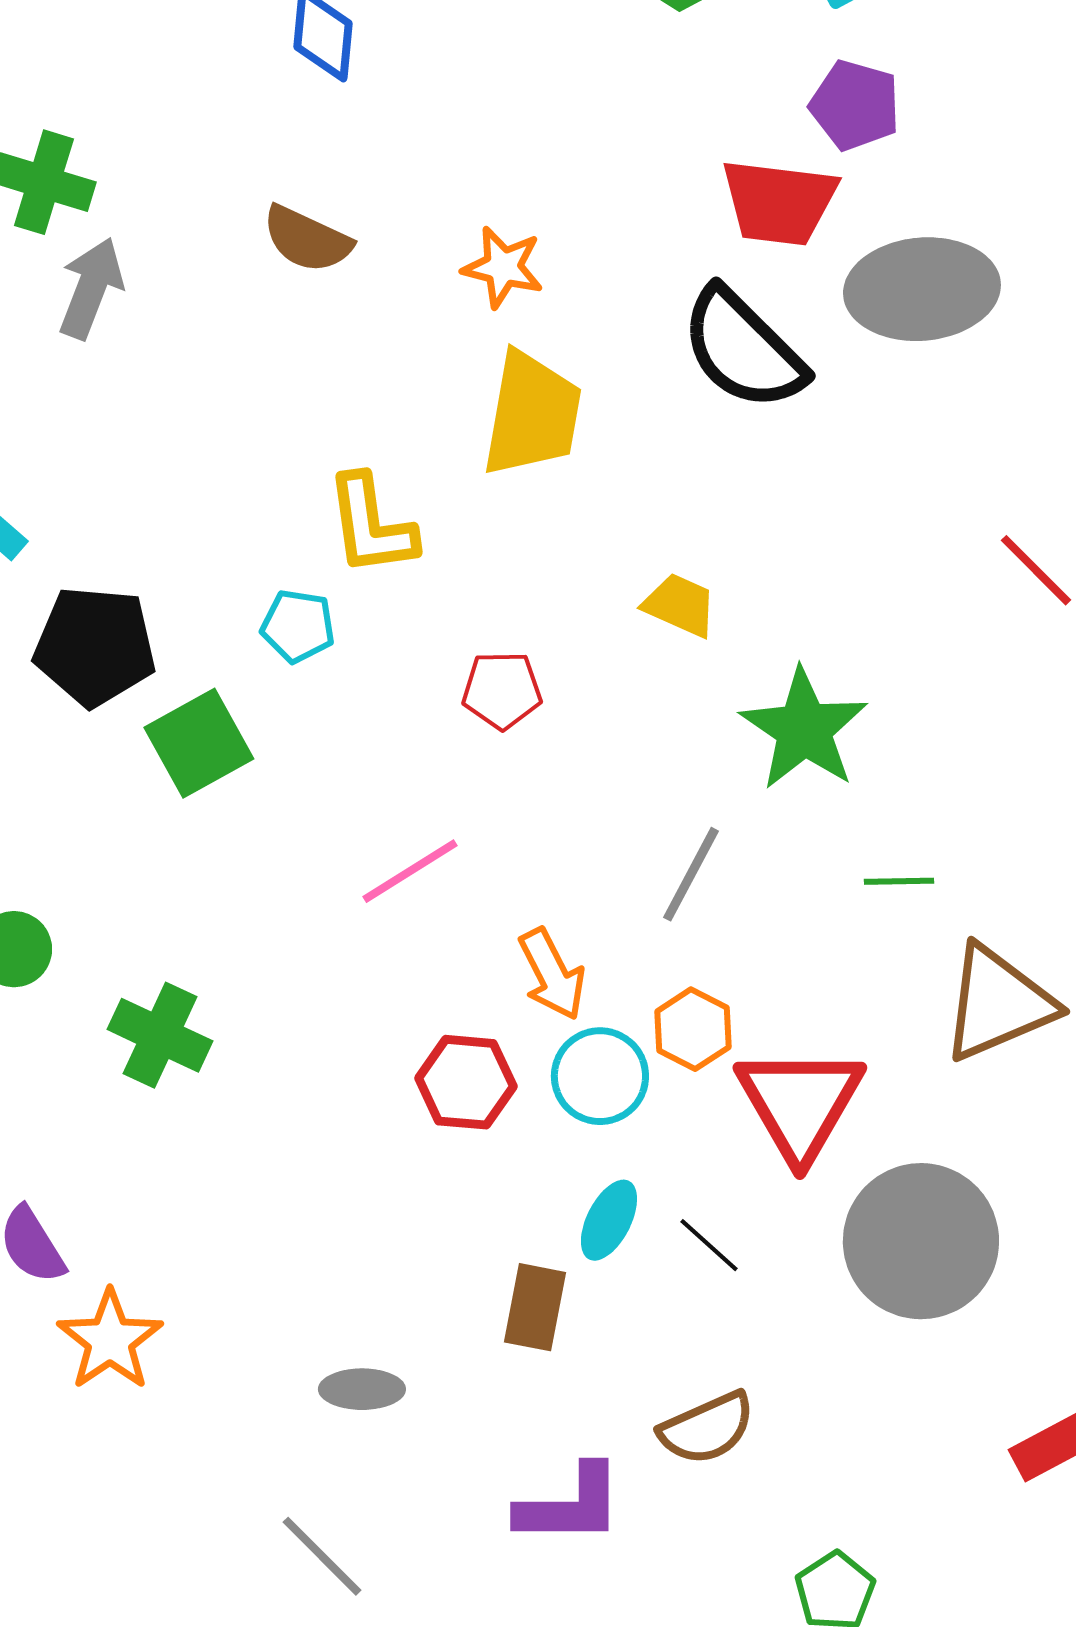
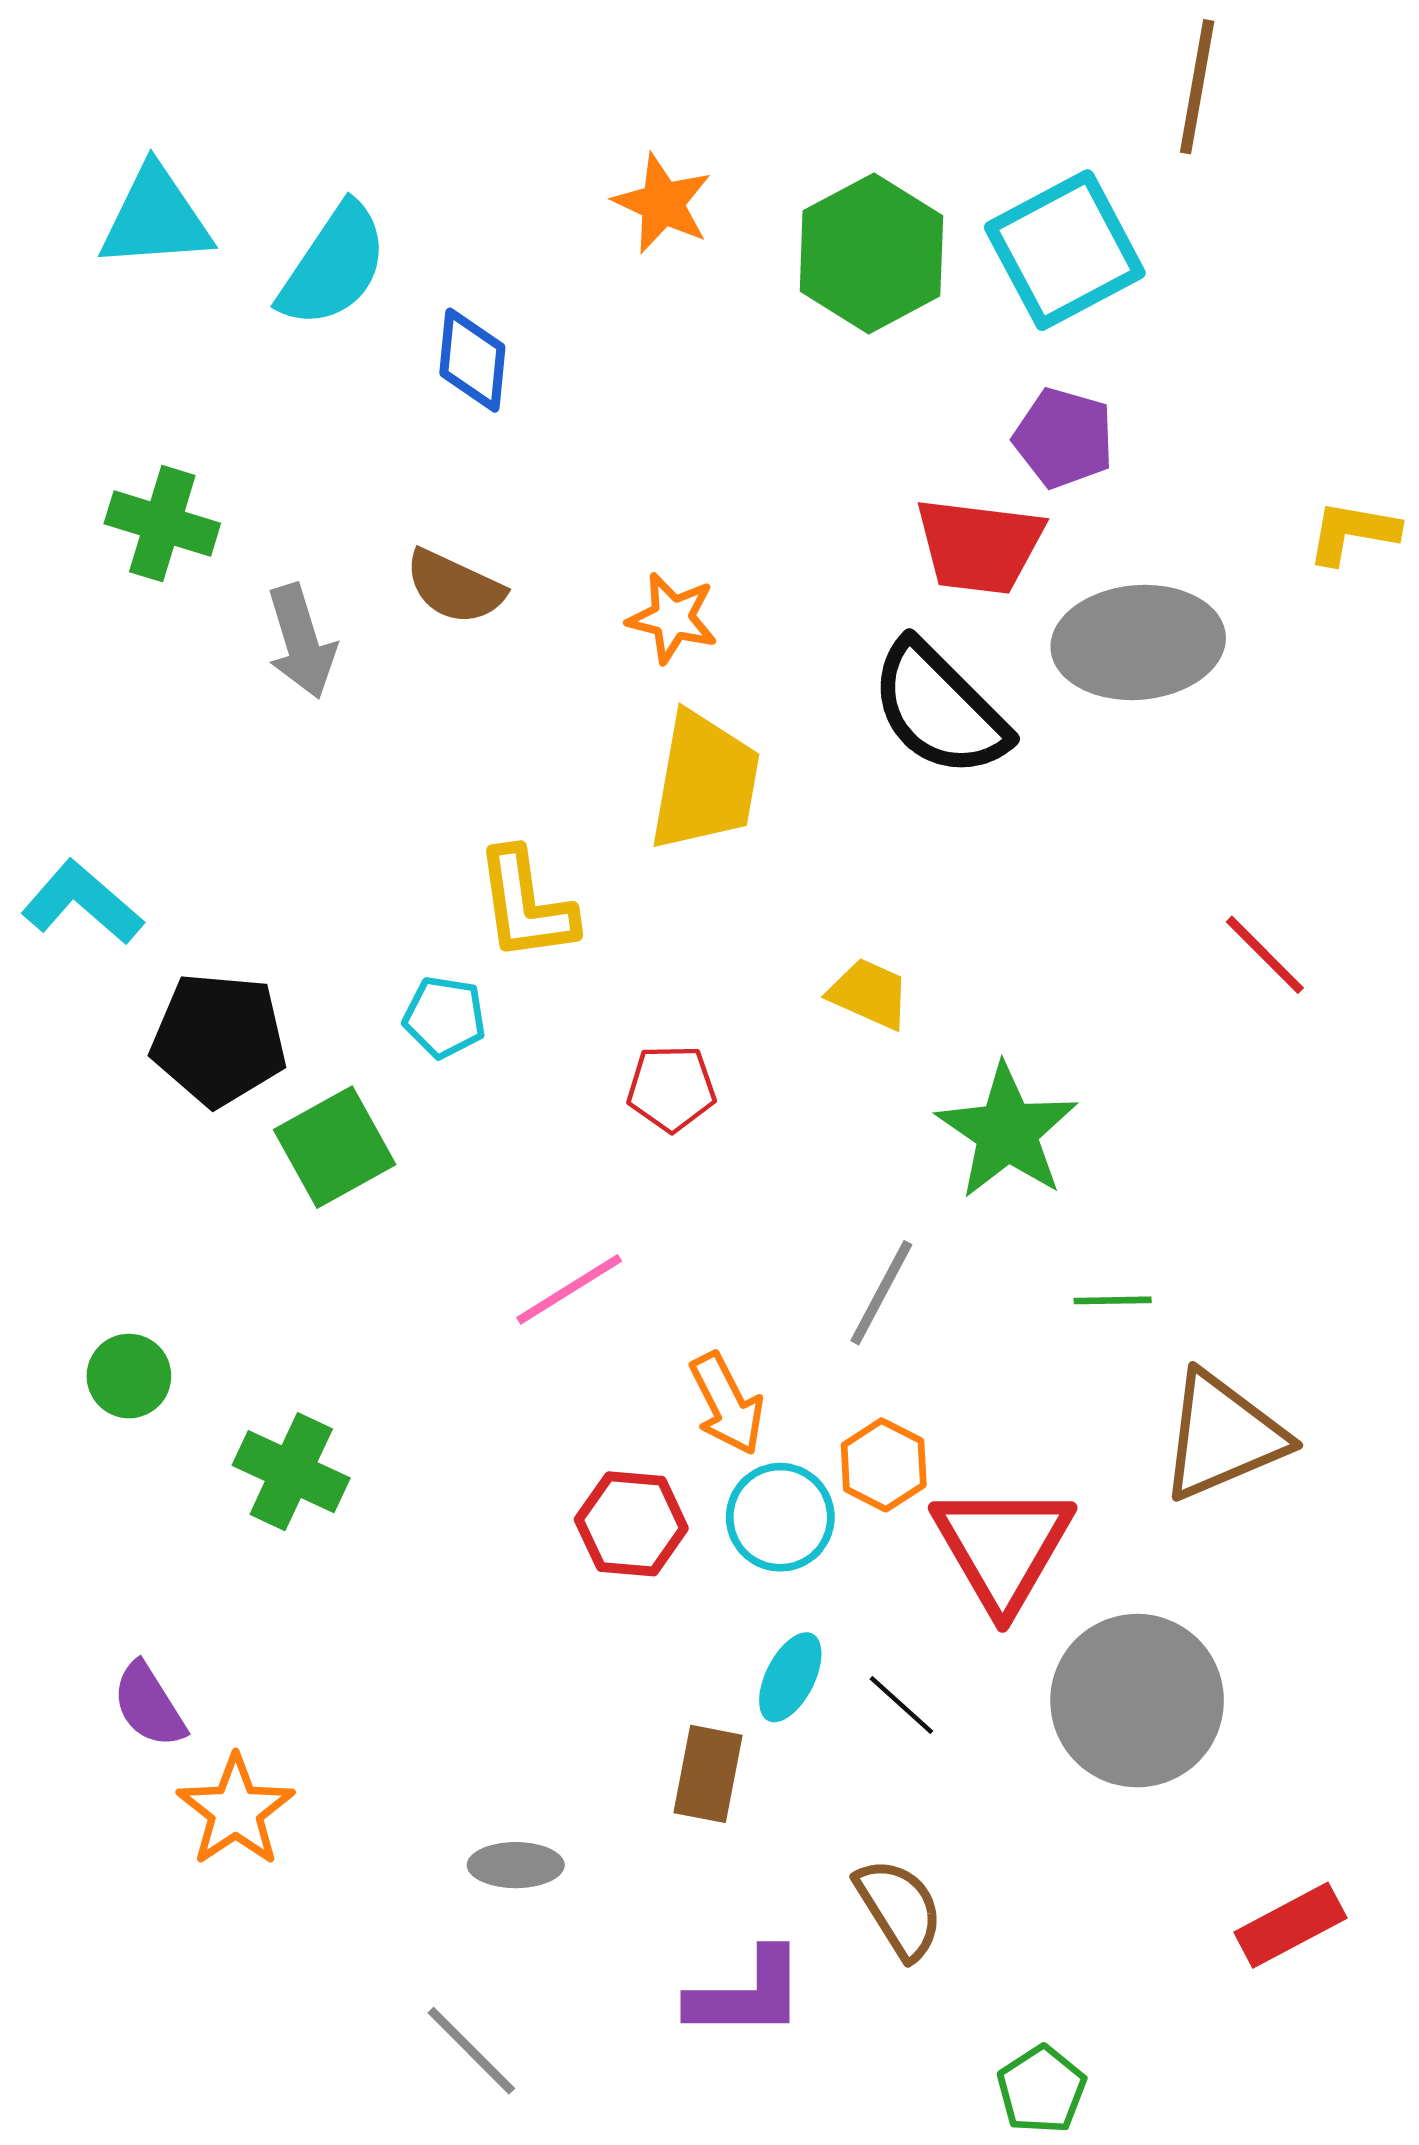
gray arrow: (91, 288) -> (301, 641), moved, turned 142
brown semicircle: (707, 1428) -> (899, 1908), turned -98

